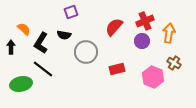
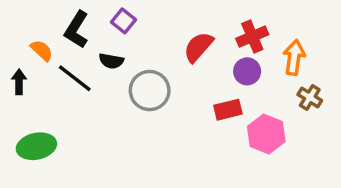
purple square: (71, 12) -> (123, 21), turned -32
black L-shape: (41, 43) -> (76, 30), moved
brown cross: (174, 63) -> (310, 97), moved
black line: (43, 69) -> (75, 78), moved
red rectangle: (117, 69) -> (228, 110), moved

